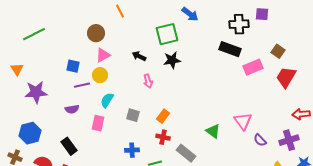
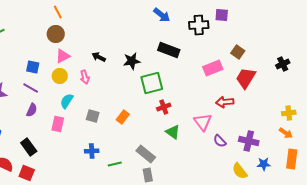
orange line: (120, 11) -> (58, 12), moved
blue arrow: (190, 14) -> (162, 15), moved
green square: (167, 34) -> (152, 83), moved
black rectangle: (230, 49) -> (169, 50), moved
pink arrow: (148, 81) -> (85, 77), moved
purple line: (82, 85) -> (31, 88), moved, turned 42
purple semicircle: (72, 109) -> (32, 110), turned -56
red arrow: (301, 114) -> (225, 102), moved
red cross: (163, 137) -> (164, 107), moved, turned -32
purple cross: (289, 140) -> (249, 141), turned 30

